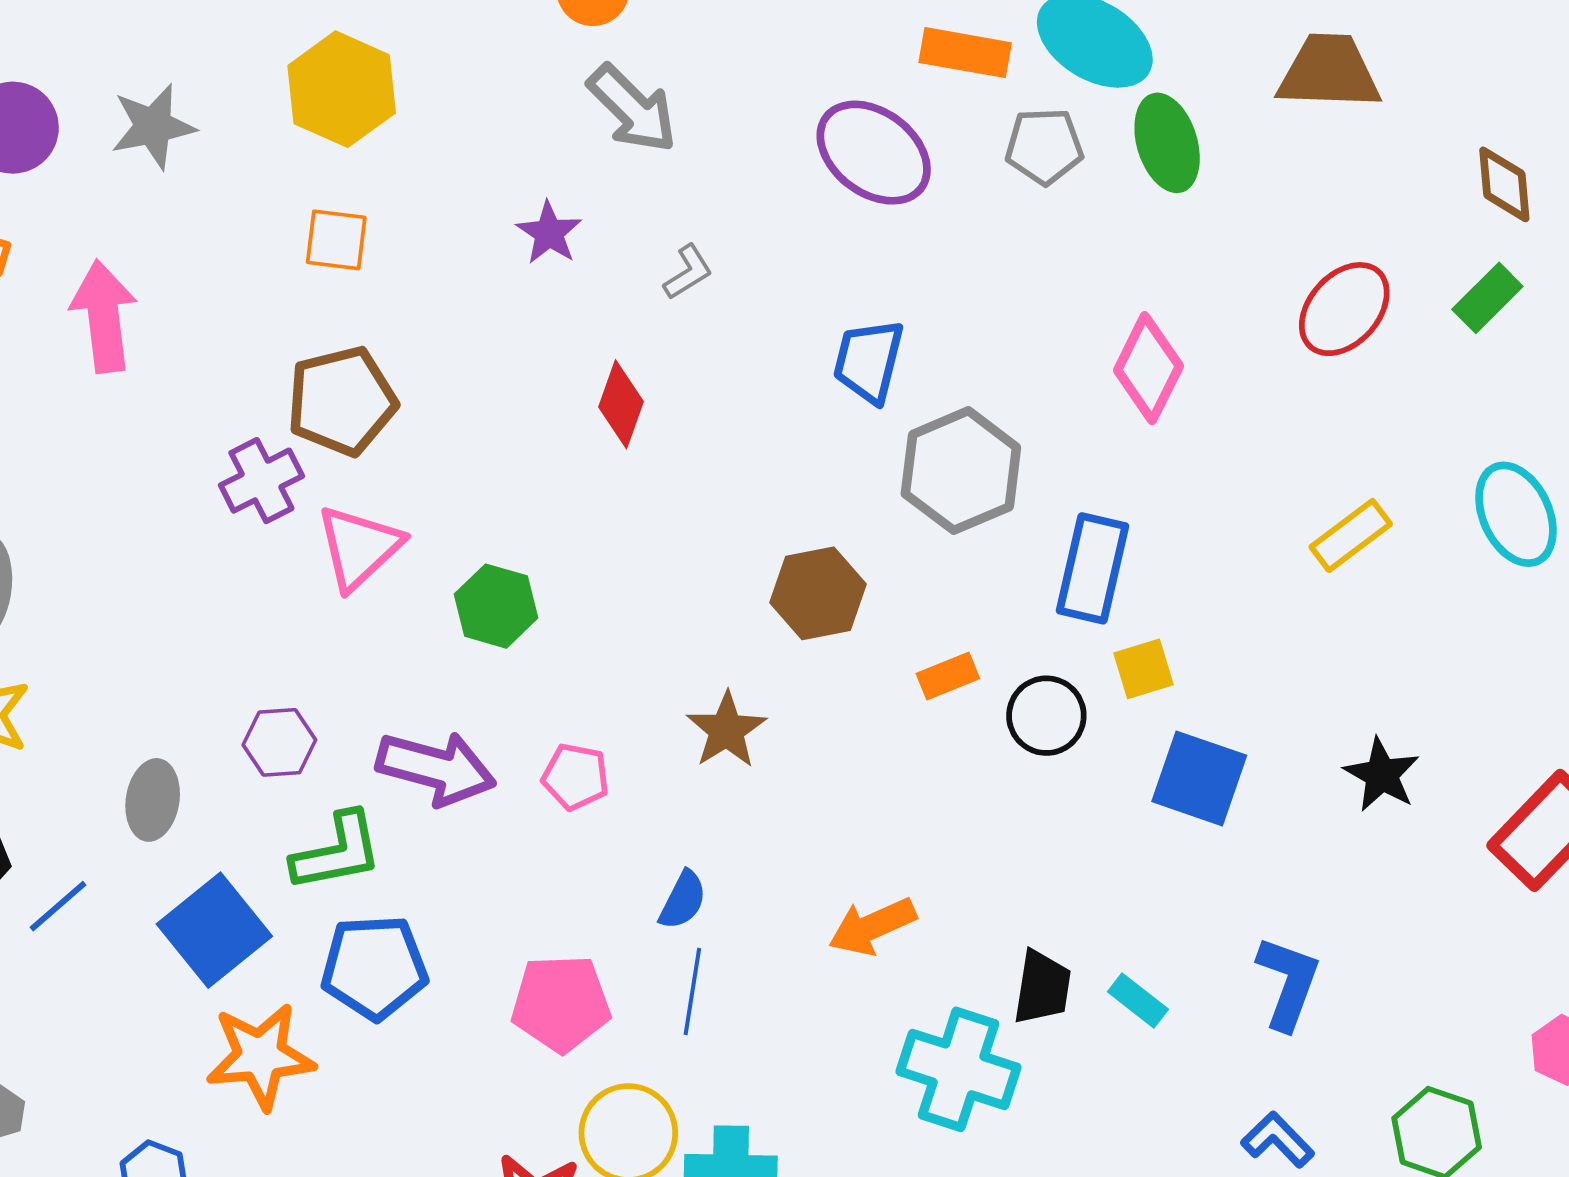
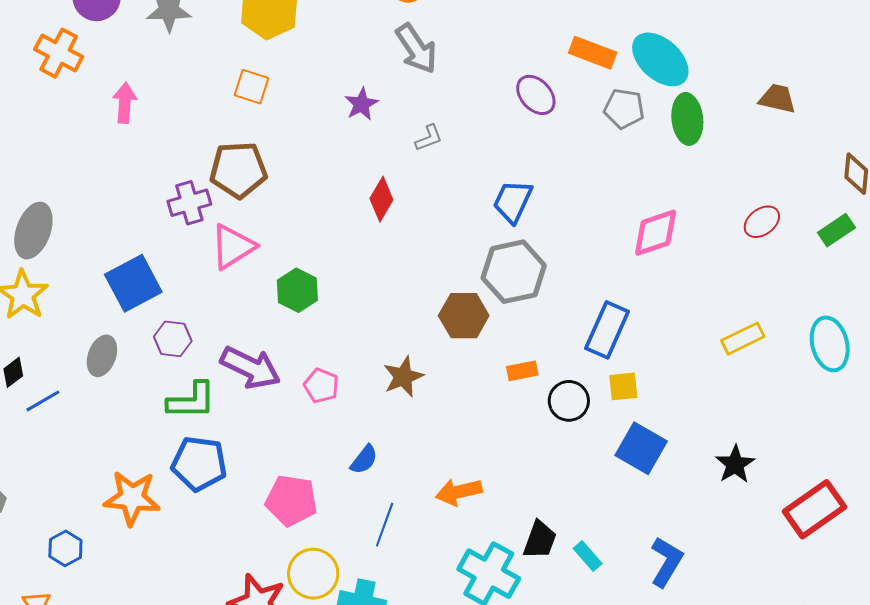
brown trapezoid: (1329, 72) -> (777, 99), size x0.7
purple ellipse: (874, 153) -> (536, 95), size x0.7
red ellipse: (1344, 309) -> (762, 222), size x0.7
pink arrow: (104, 316) -> (125, 103), size x0.7
pink diamond: (1148, 368) -> (656, 233), turned 34
gray hexagon: (961, 471) -> (514, 272), moved
blue square: (214, 930) -> (133, 283), moved
blue line: (692, 992) -> (385, 525), moved

